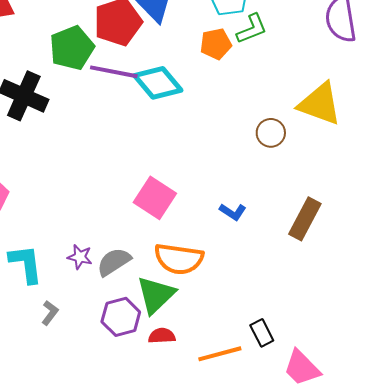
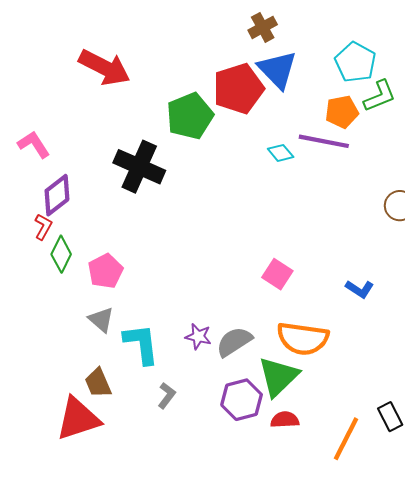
purple line: (114, 72) -> (324, 141), moved
cyan diamond: (158, 83) -> (281, 153), size x0.5
pink square: (155, 198) -> (277, 274), size x0.7
orange line: (220, 354) -> (346, 439), turned -48

